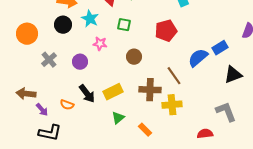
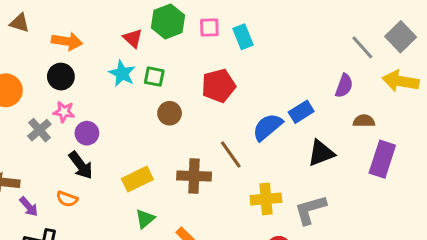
cyan star: (90, 19) -> (122, 73), moved
pink star: (100, 44) -> (64, 112), moved
brown circle: (134, 57) -> (170, 113), moved
black arrow: (87, 94) -> (81, 165), moved
yellow cross: (172, 105) -> (266, 199), moved
gray L-shape: (226, 112) -> (310, 210), turned -85

